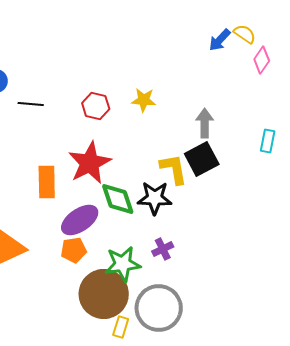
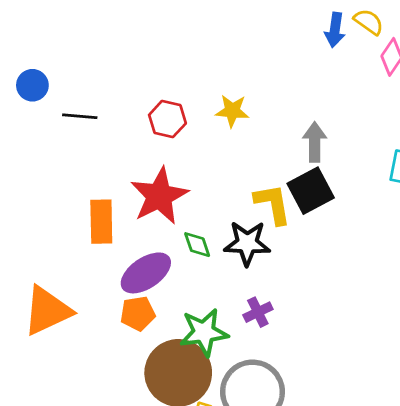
blue arrow: (220, 40) -> (335, 30), turned -35
green diamond: (118, 199) -> (197, 245), size x0.6

